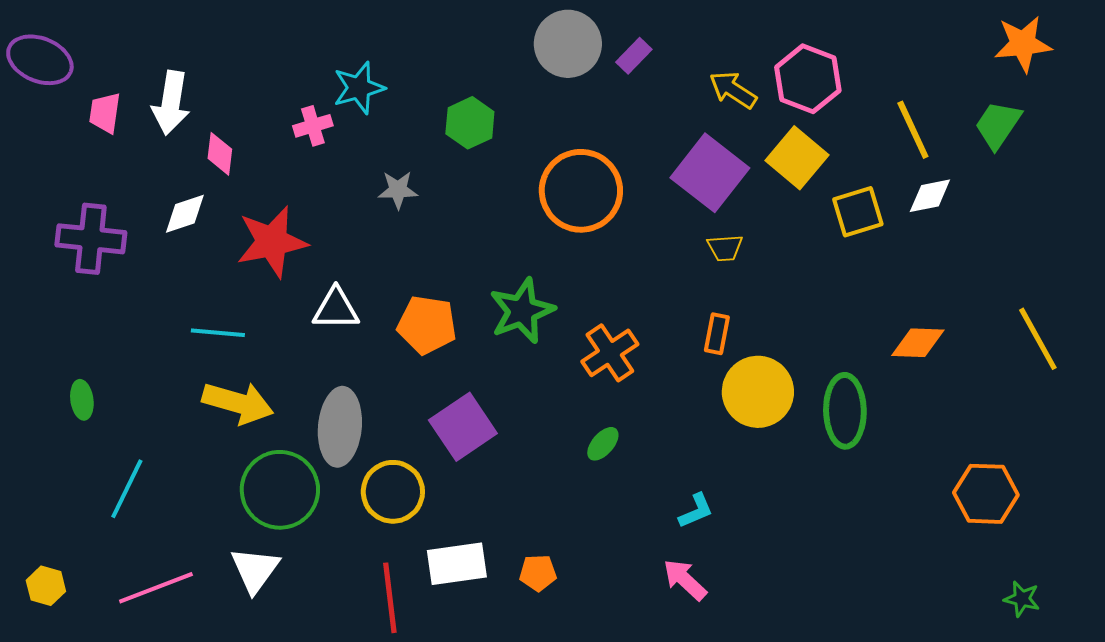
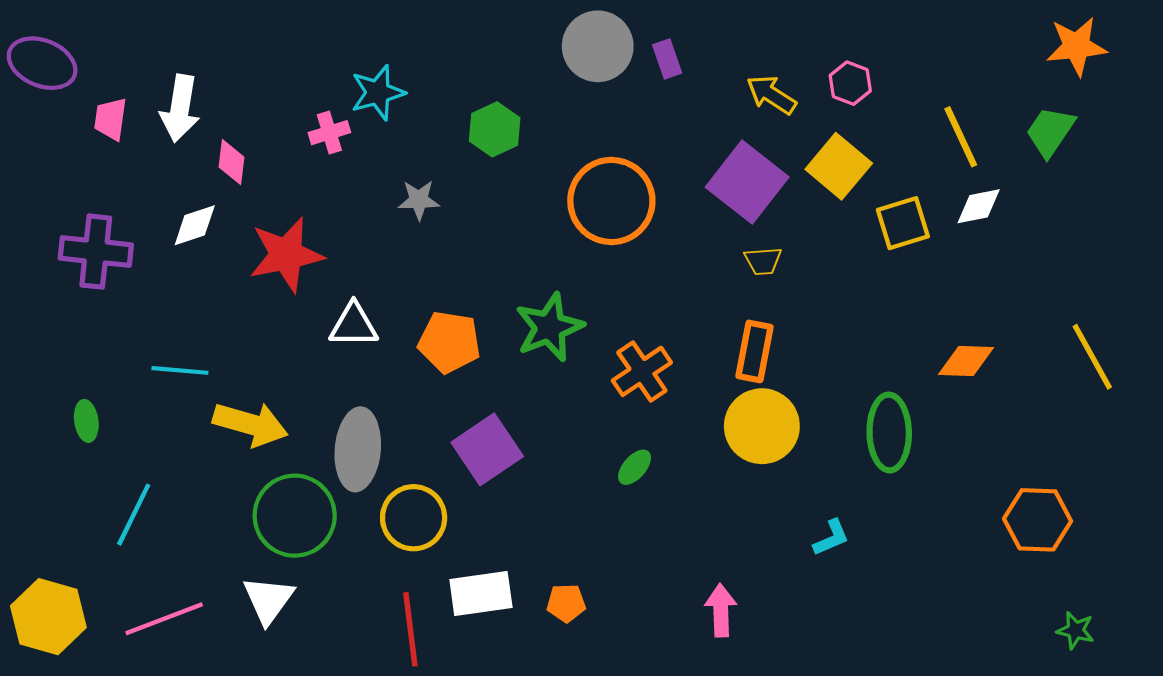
purple rectangle: (634, 56) -> (667, 59), turned -63
pink hexagon: (808, 79) -> (850, 83), size x0.6
cyan line: (218, 333) -> (180, 370), moved
orange rectangle: (717, 334) -> (754, 351), size x1.4
yellow circle: (758, 392) -> (762, 426), moved
cyan L-shape: (696, 511) -> (831, 538), moved
pink arrow: (685, 580) -> (721, 610), turned 45
yellow hexagon: (46, 586) -> (48, 617), size x1.8

